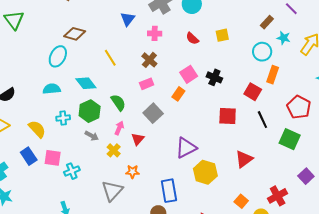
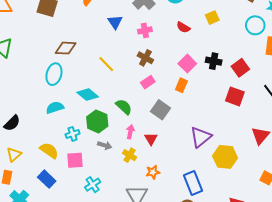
red square: (253, 92) -> (240, 68), moved, turned 36
red square: (228, 116) -> (235, 96), turned 30
pink square: (53, 158) -> (75, 160), moved

